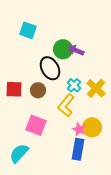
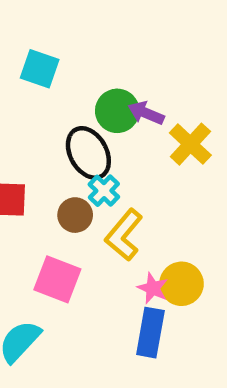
cyan cross: (74, 85) -> (104, 191), moved
yellow cross: (96, 88) -> (190, 144), moved
brown circle: (38, 90) -> (75, 215), moved

